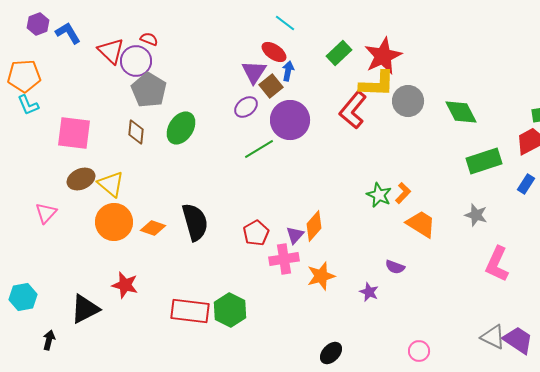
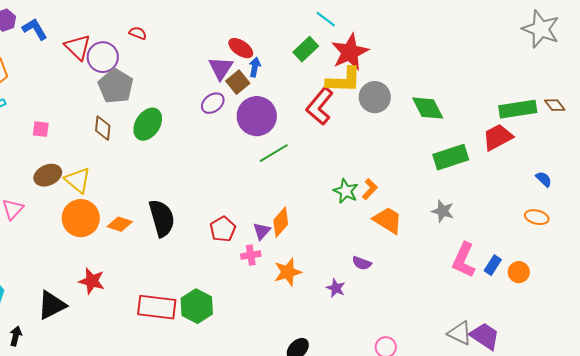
cyan line: (285, 23) -> (326, 19), moved
red semicircle: (149, 39) -> (138, 33), moved
pink square: (74, 133) -> (41, 129), size x0.5
green line: (259, 149) -> (274, 153), moved
blue rectangle: (526, 184) -> (493, 265), moved
pink cross: (284, 259) -> (251, 255), size x0.7

